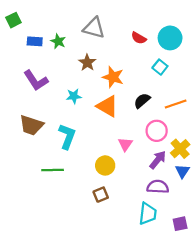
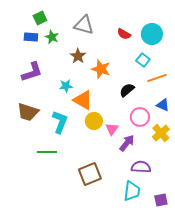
green square: (13, 20) -> (40, 18), moved
purple L-shape: (36, 80) -> (32, 72), turned -75
orange line: (176, 104) -> (157, 78), moved
orange triangle: (107, 106) -> (83, 100), moved
purple arrow: (158, 160) -> (127, 143), moved
yellow circle: (105, 165) -> (94, 121), moved
blue triangle: (182, 171) -> (163, 105), moved, turned -40
brown square: (101, 195) -> (90, 174), size x1.6

